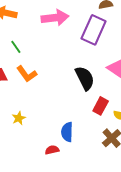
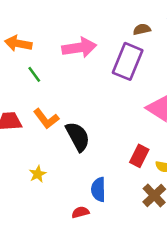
green line: (16, 47) -> (34, 74), moved
black semicircle: (85, 78) -> (78, 137), moved

